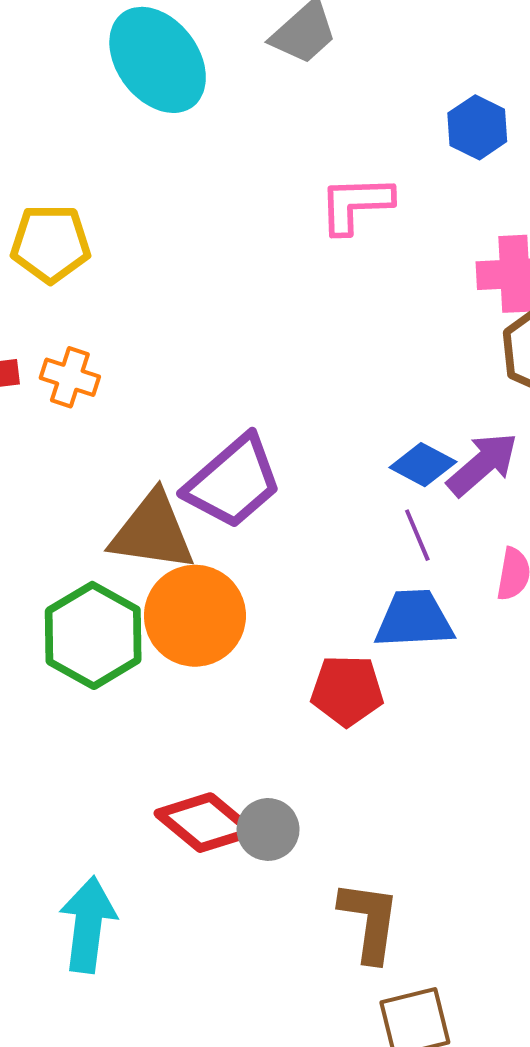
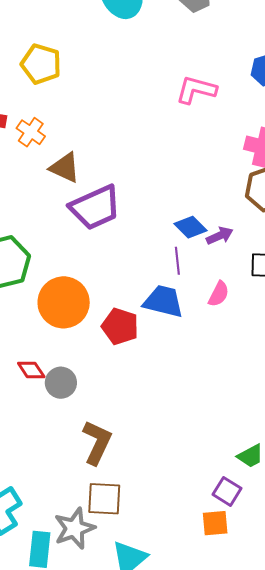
purple arrow: (482, 464) -> (220, 236), size x0.7
brown triangle: (152, 532) -> (65, 168), moved, size x0.7
orange circle: (195, 616) -> (64, 302), moved
red diamond: (205, 823) -> (31, 370), size x0.6

